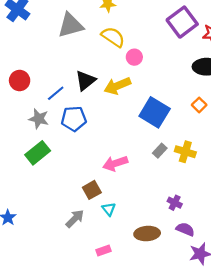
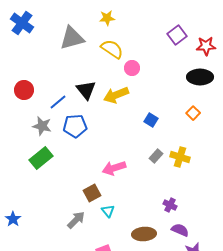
purple square: (182, 22) -> (177, 35), size x0.7
black triangle: (85, 81) -> (86, 90), turned -30
blue square: (155, 112) -> (151, 120), size x0.5

